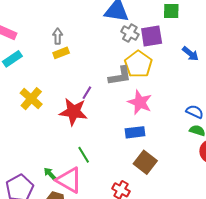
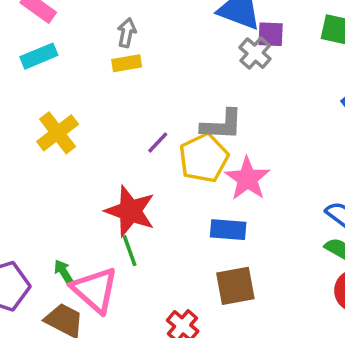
purple square: (152, 36) -> (271, 34), moved, size x0.7
yellow pentagon: (138, 64) -> (204, 158), moved
red star: (73, 112) -> (130, 211), moved
brown square: (145, 162) -> (235, 286), turned 30

